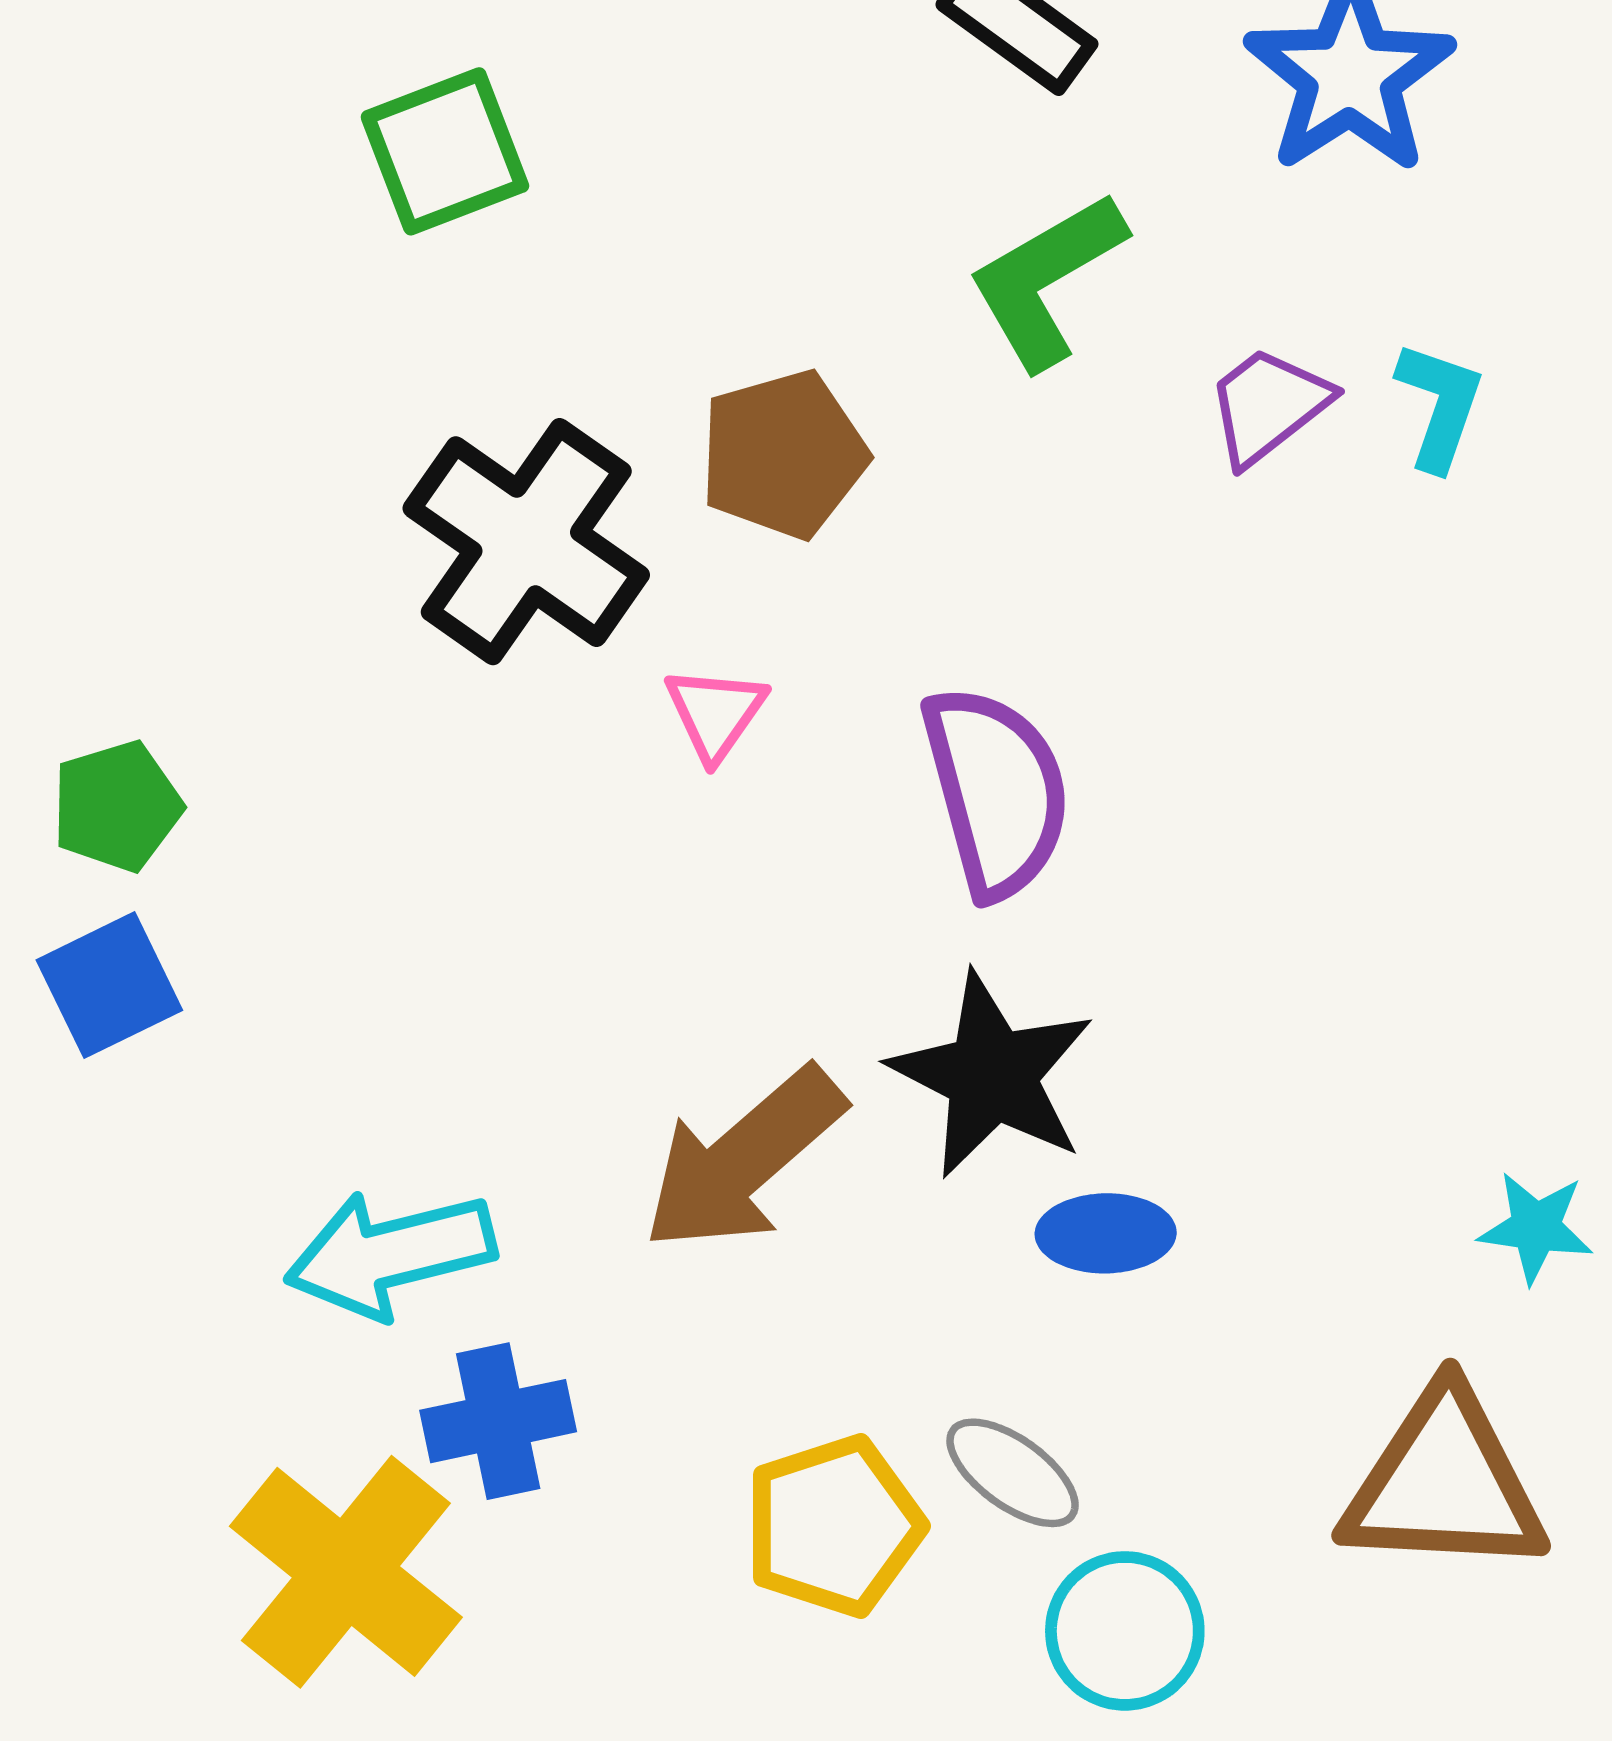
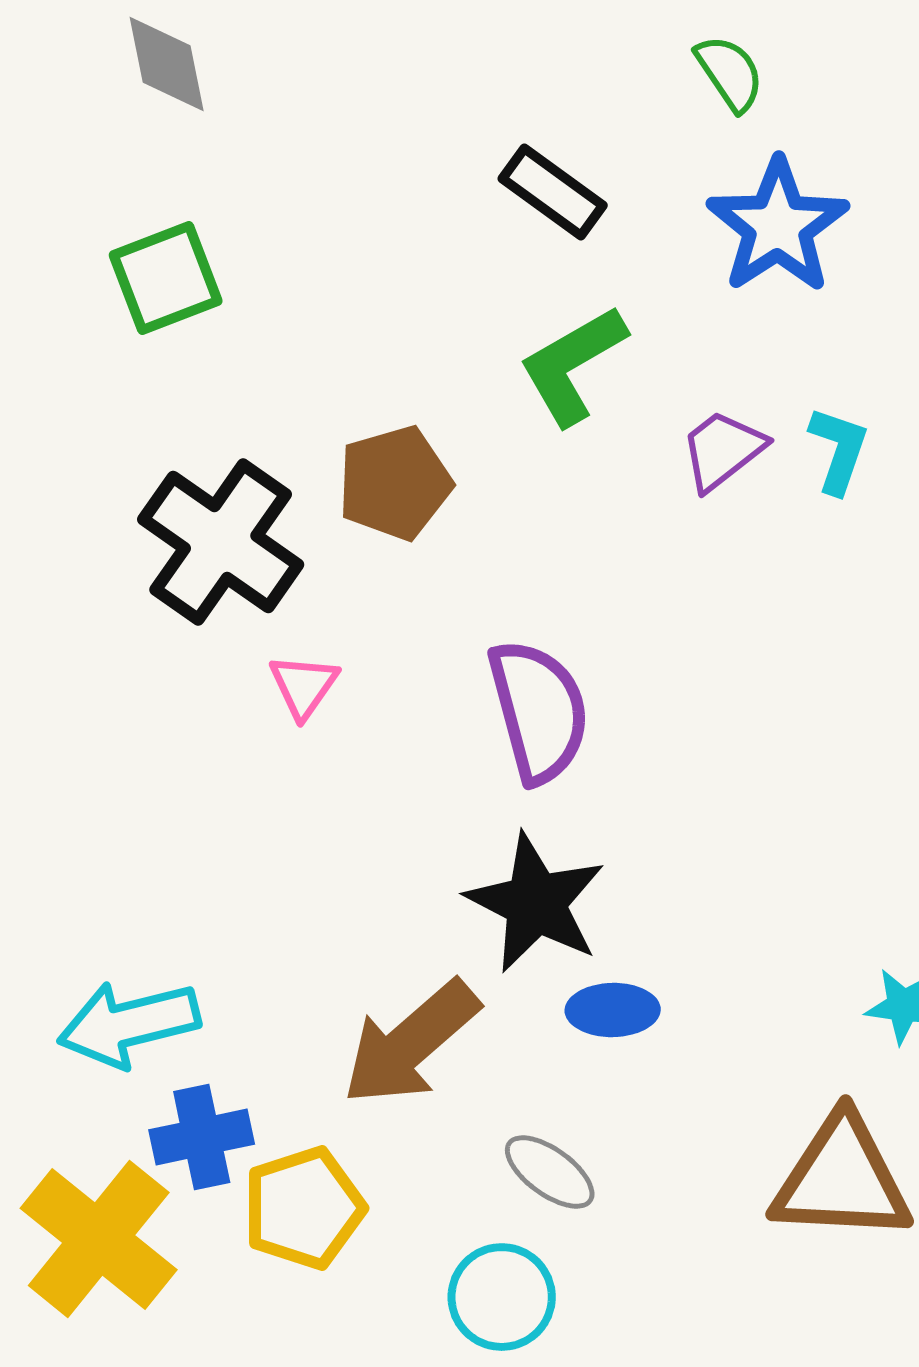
pink triangle: (715, 713) -> (304, 686), moved
brown arrow: (743, 1159) -> (411, 1043), moved
yellow pentagon: (834, 1526) -> (304, 1208), moved
cyan circle: (1125, 1631) -> (502, 1297), moved

